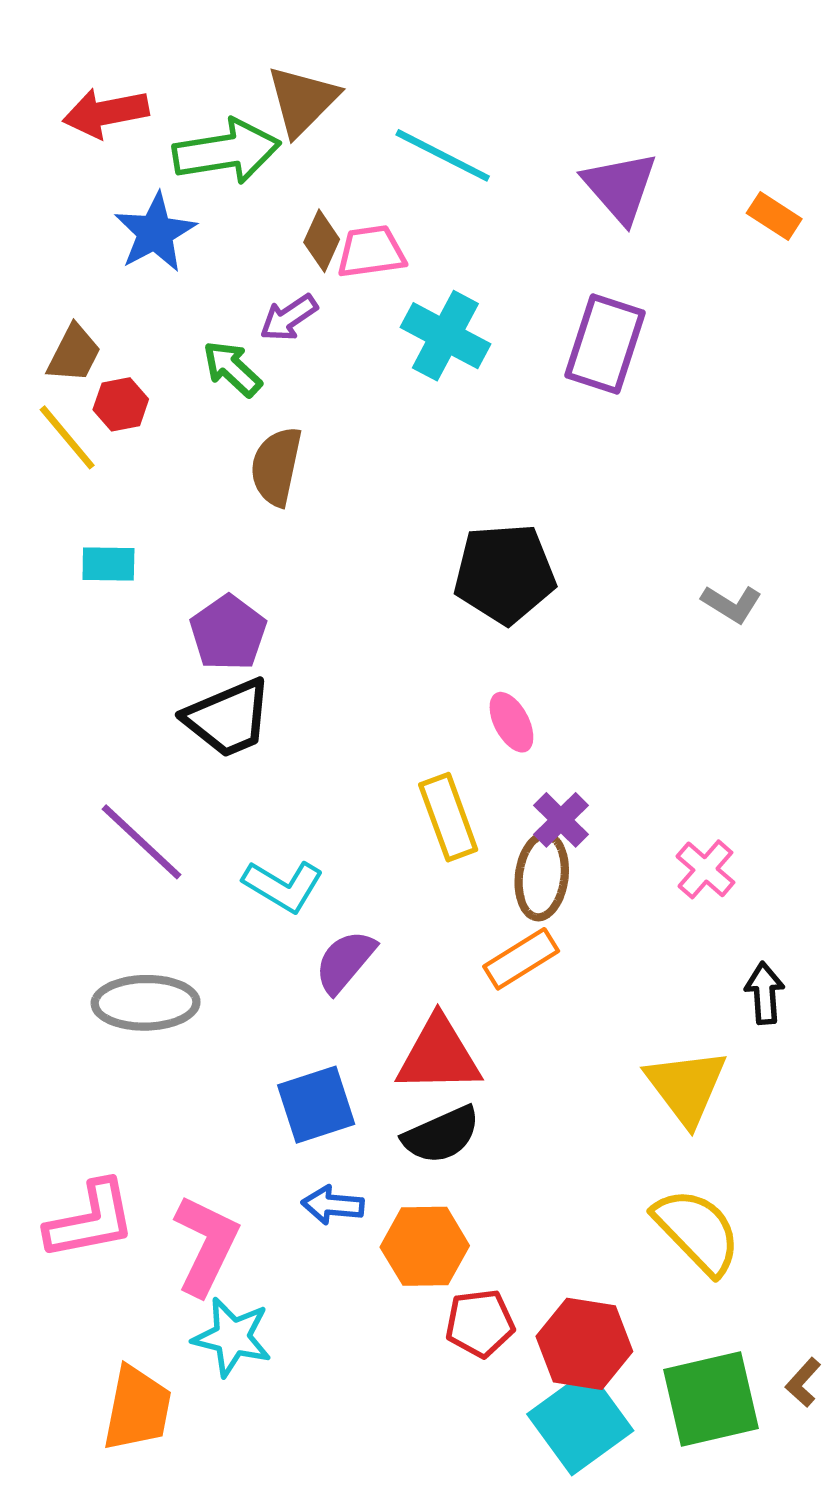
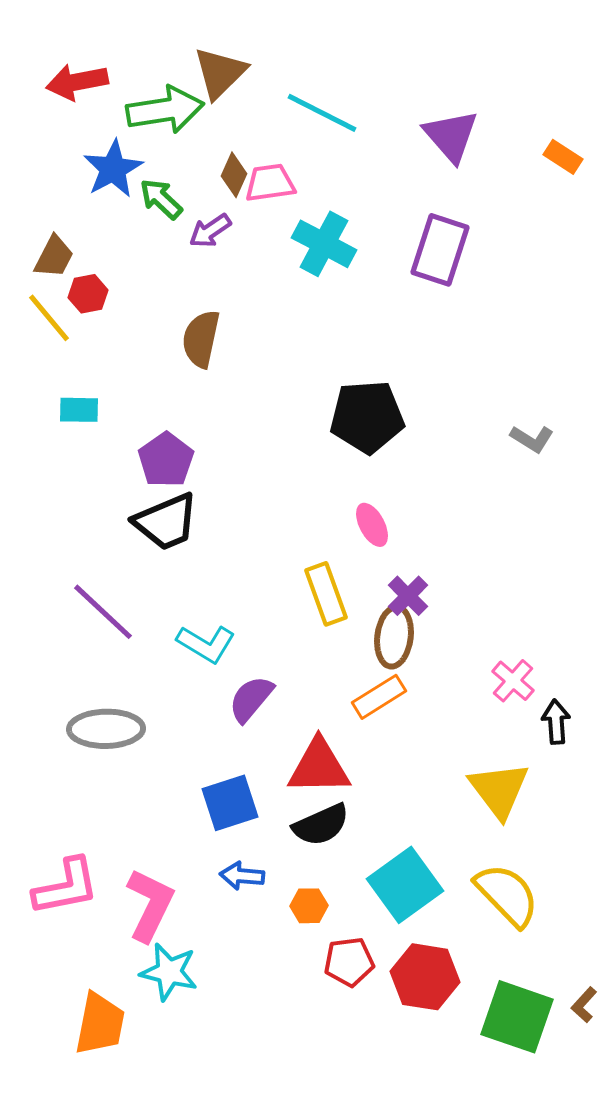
green arrow: (232, 369) -> (161, 199), moved
pink cross: (705, 869) -> (513, 681), moved
orange hexagon: (425, 1246) -> (309, 906), size x0.6
green square: (711, 1399) -> (517, 1017), turned 32
cyan square: (580, 1422) -> (405, 885), moved

